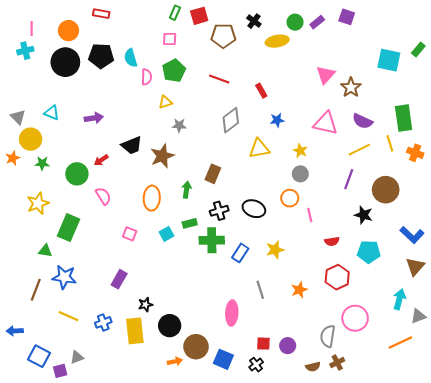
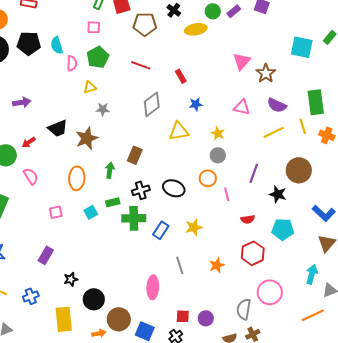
pink triangle: (326, 123) -> (242, 107), size x0.7
purple line: (349, 179) -> (254, 173), moved
pink square: (130, 234) -> (56, 212), turned -32
yellow rectangle: (135, 331) -> (64, 319), moved

